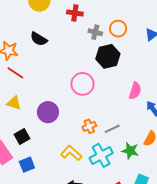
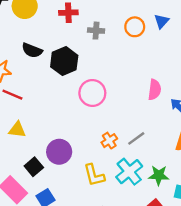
orange circle: (118, 29) -> (135, 27), moved
black hexagon: (108, 56) -> (64, 61), moved
purple circle: (48, 112) -> (59, 152), moved
green star: (130, 151) -> (159, 175), moved
yellow L-shape: (71, 153) -> (94, 175), turned -135

